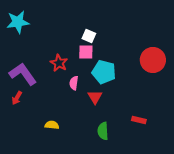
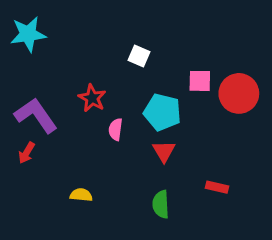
pink square: (86, 52) -> (200, 81), moved
red triangle: (95, 97) -> (164, 151), moved

